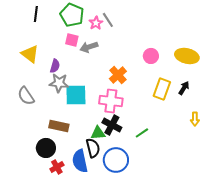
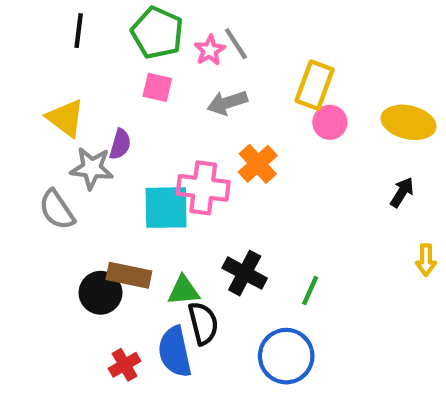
gray arrow: (89, 47) -> (227, 103), moved
gray star: (59, 83) -> (92, 168), moved
yellow rectangle: (162, 89) -> (315, 85), moved
pink cross: (111, 101) -> (203, 188), moved
green triangle: (98, 133) -> (184, 291), moved
green line: (142, 133) -> (310, 291), turned -32
black circle: (46, 148) -> (100, 293), moved
blue circle: (116, 160) -> (286, 356), moved

